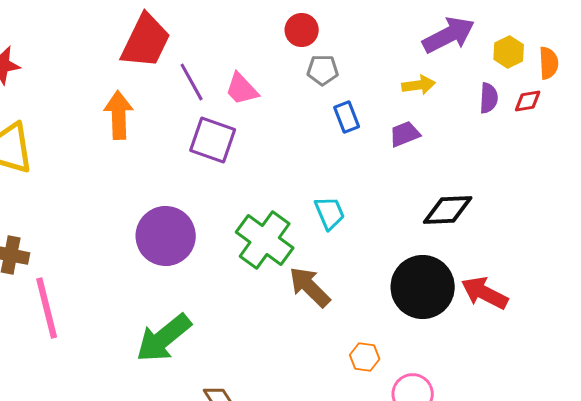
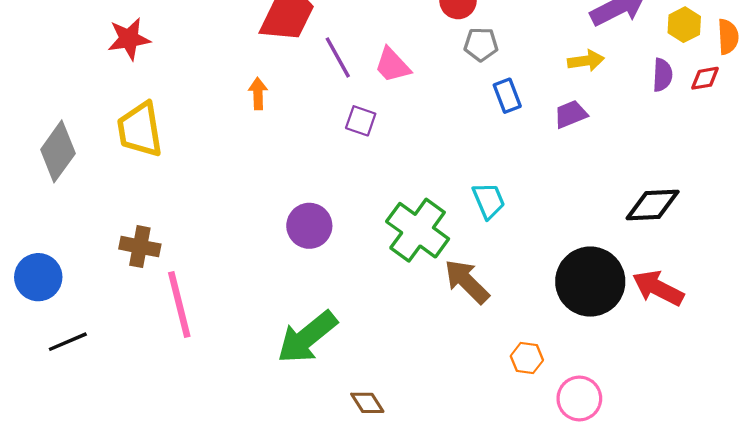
orange arrow: (119, 115) -> (258, 94), size x0.6
purple square: (213, 140) -> (361, 121), size x0.6
black diamond: (448, 210) -> (653, 205), moved
purple circle: (166, 236) -> (309, 226), size x0.7

